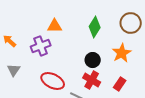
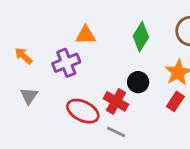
red cross: (92, 80) -> (116, 101), moved
red rectangle: (120, 84) -> (175, 101), moved

